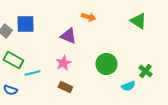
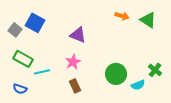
orange arrow: (88, 17) -> (122, 16), moved
blue square: (25, 24) -> (35, 23), turned 30
green circle: (106, 64) -> (116, 74), moved
brown rectangle: (65, 87) -> (75, 86), turned 40

